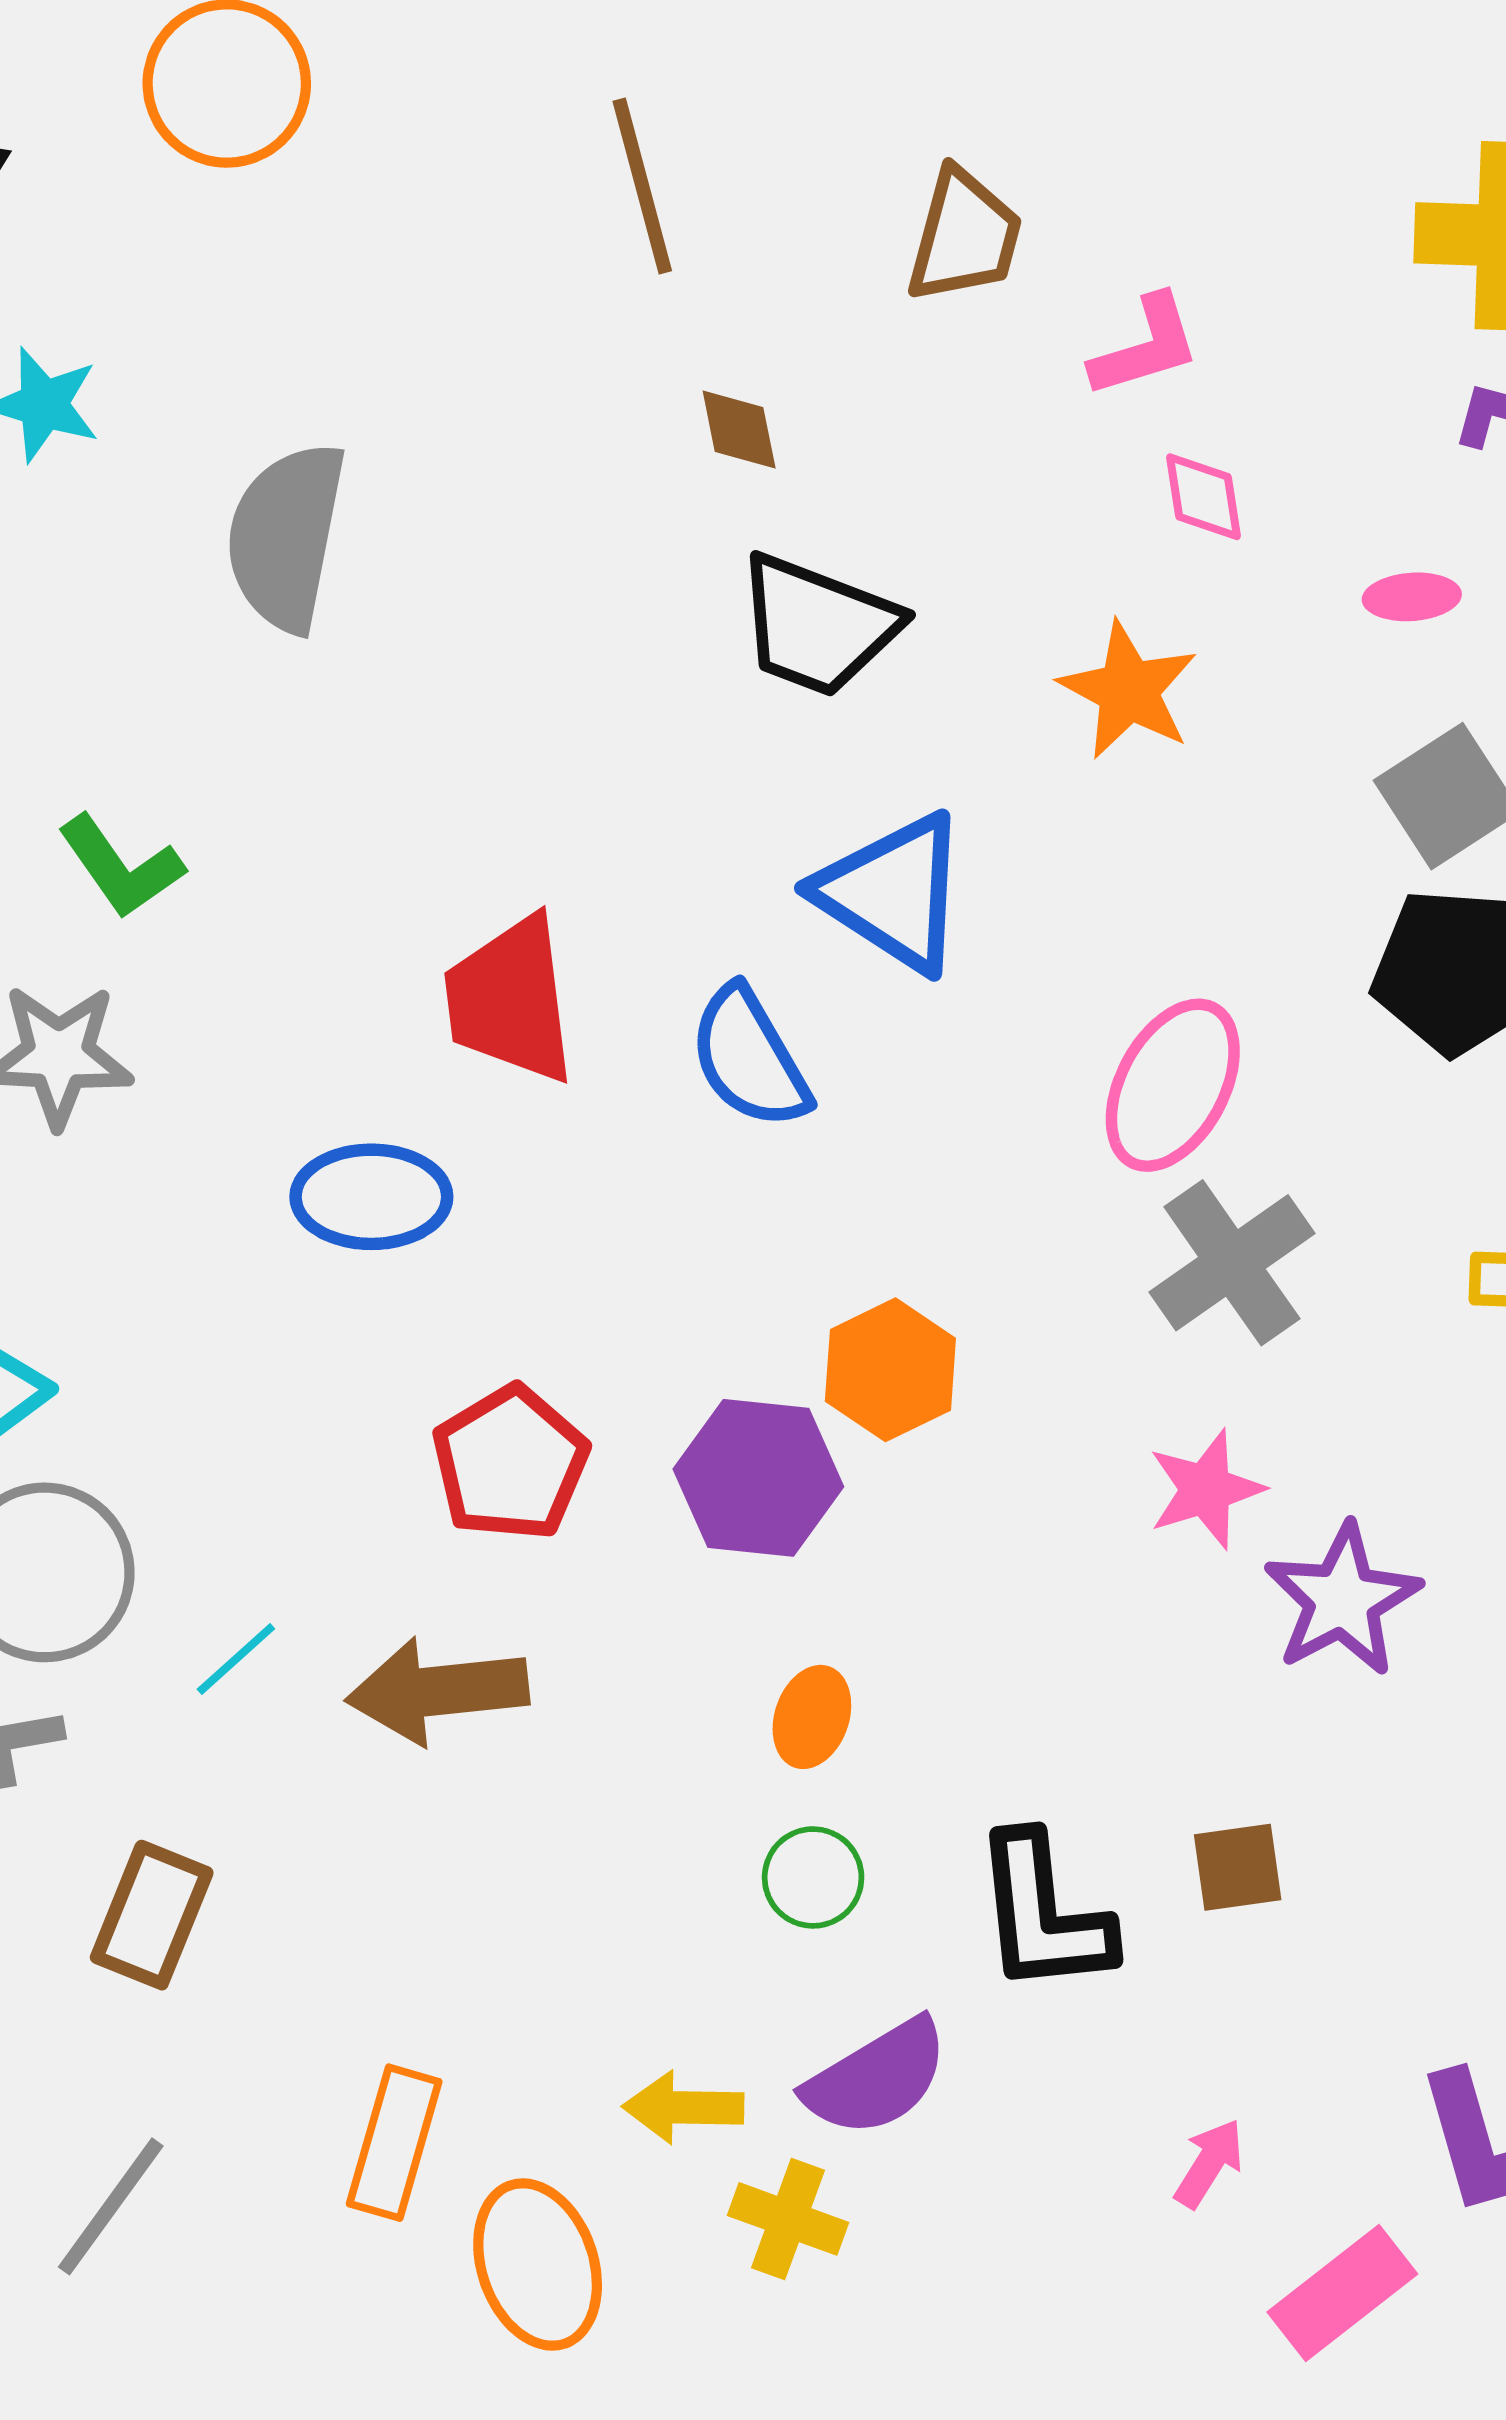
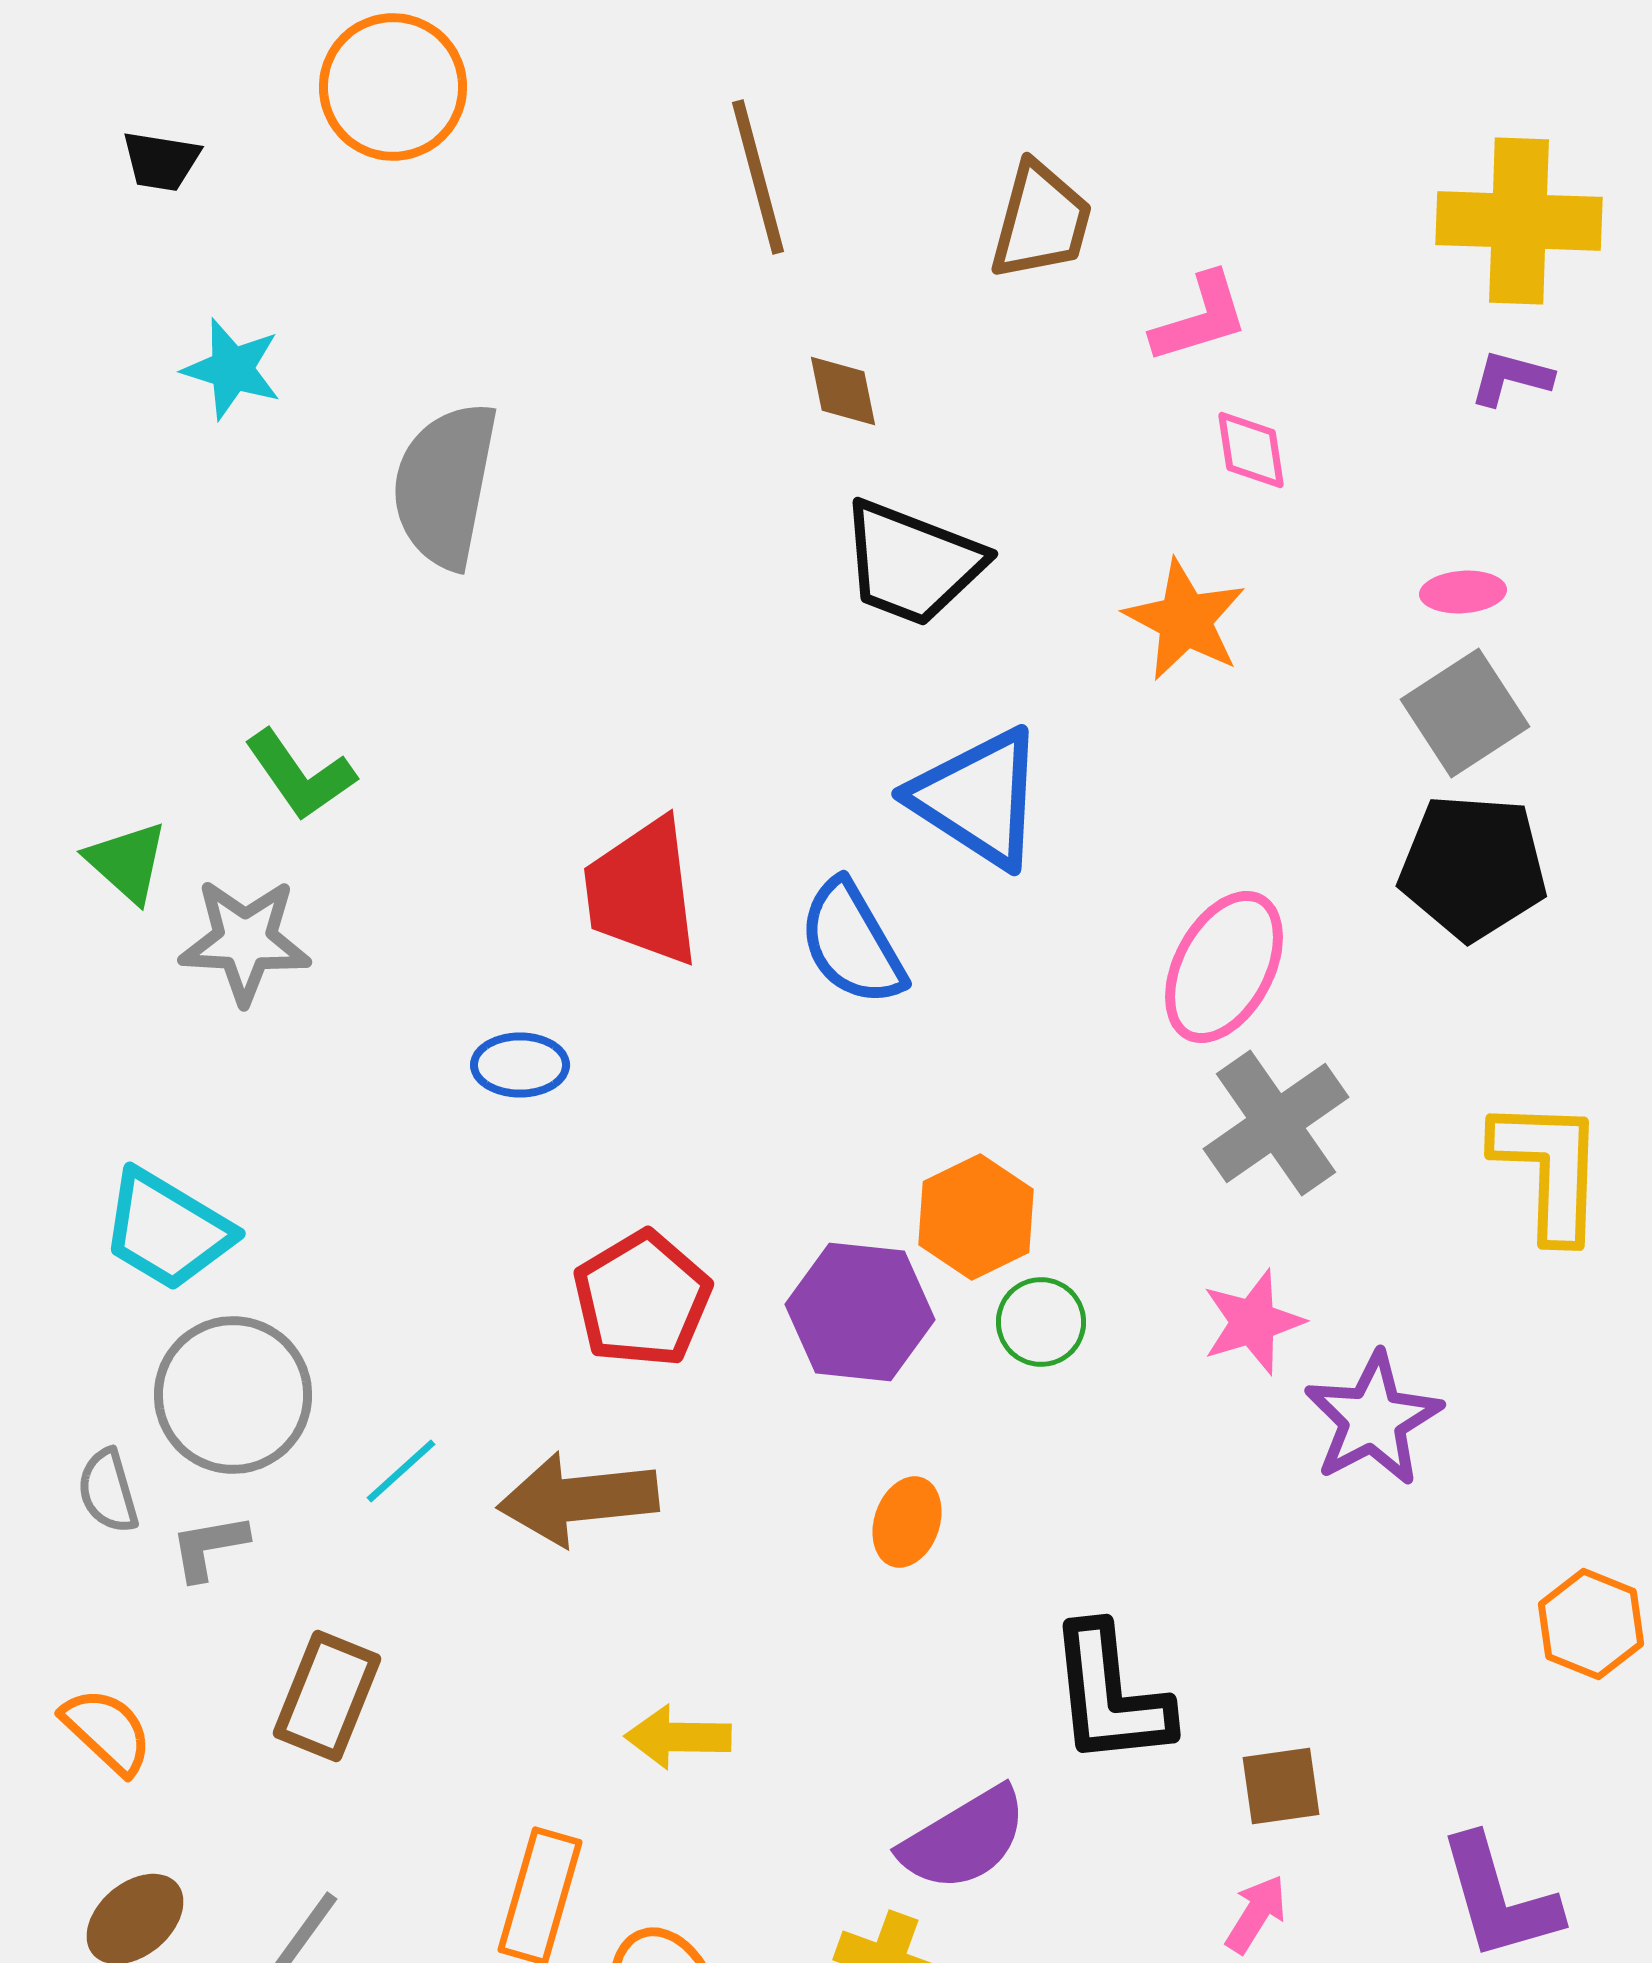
pink ellipse: (1412, 597) -> (1463, 592), moved
blue ellipse: (371, 1197) -> (520, 1065), size x0.7
brown square: (1238, 1867) -> (1281, 1786), moved
green circle: (813, 1877) -> (1041, 1322), moved
yellow arrow: (683, 2107) -> (678, 1737), moved

